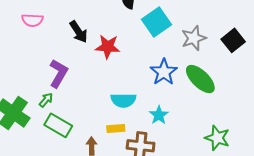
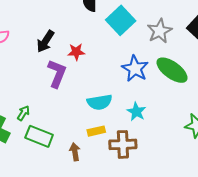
black arrow: (78, 32) -> (45, 41), turned 75
red star: (108, 47) -> (76, 52), size x0.7
purple L-shape: (58, 73) -> (57, 74), moved

